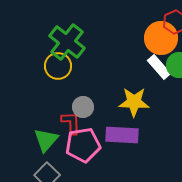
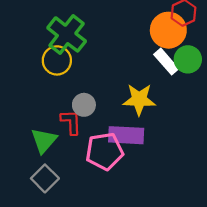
pink pentagon: (83, 145) -> (104, 151), moved

